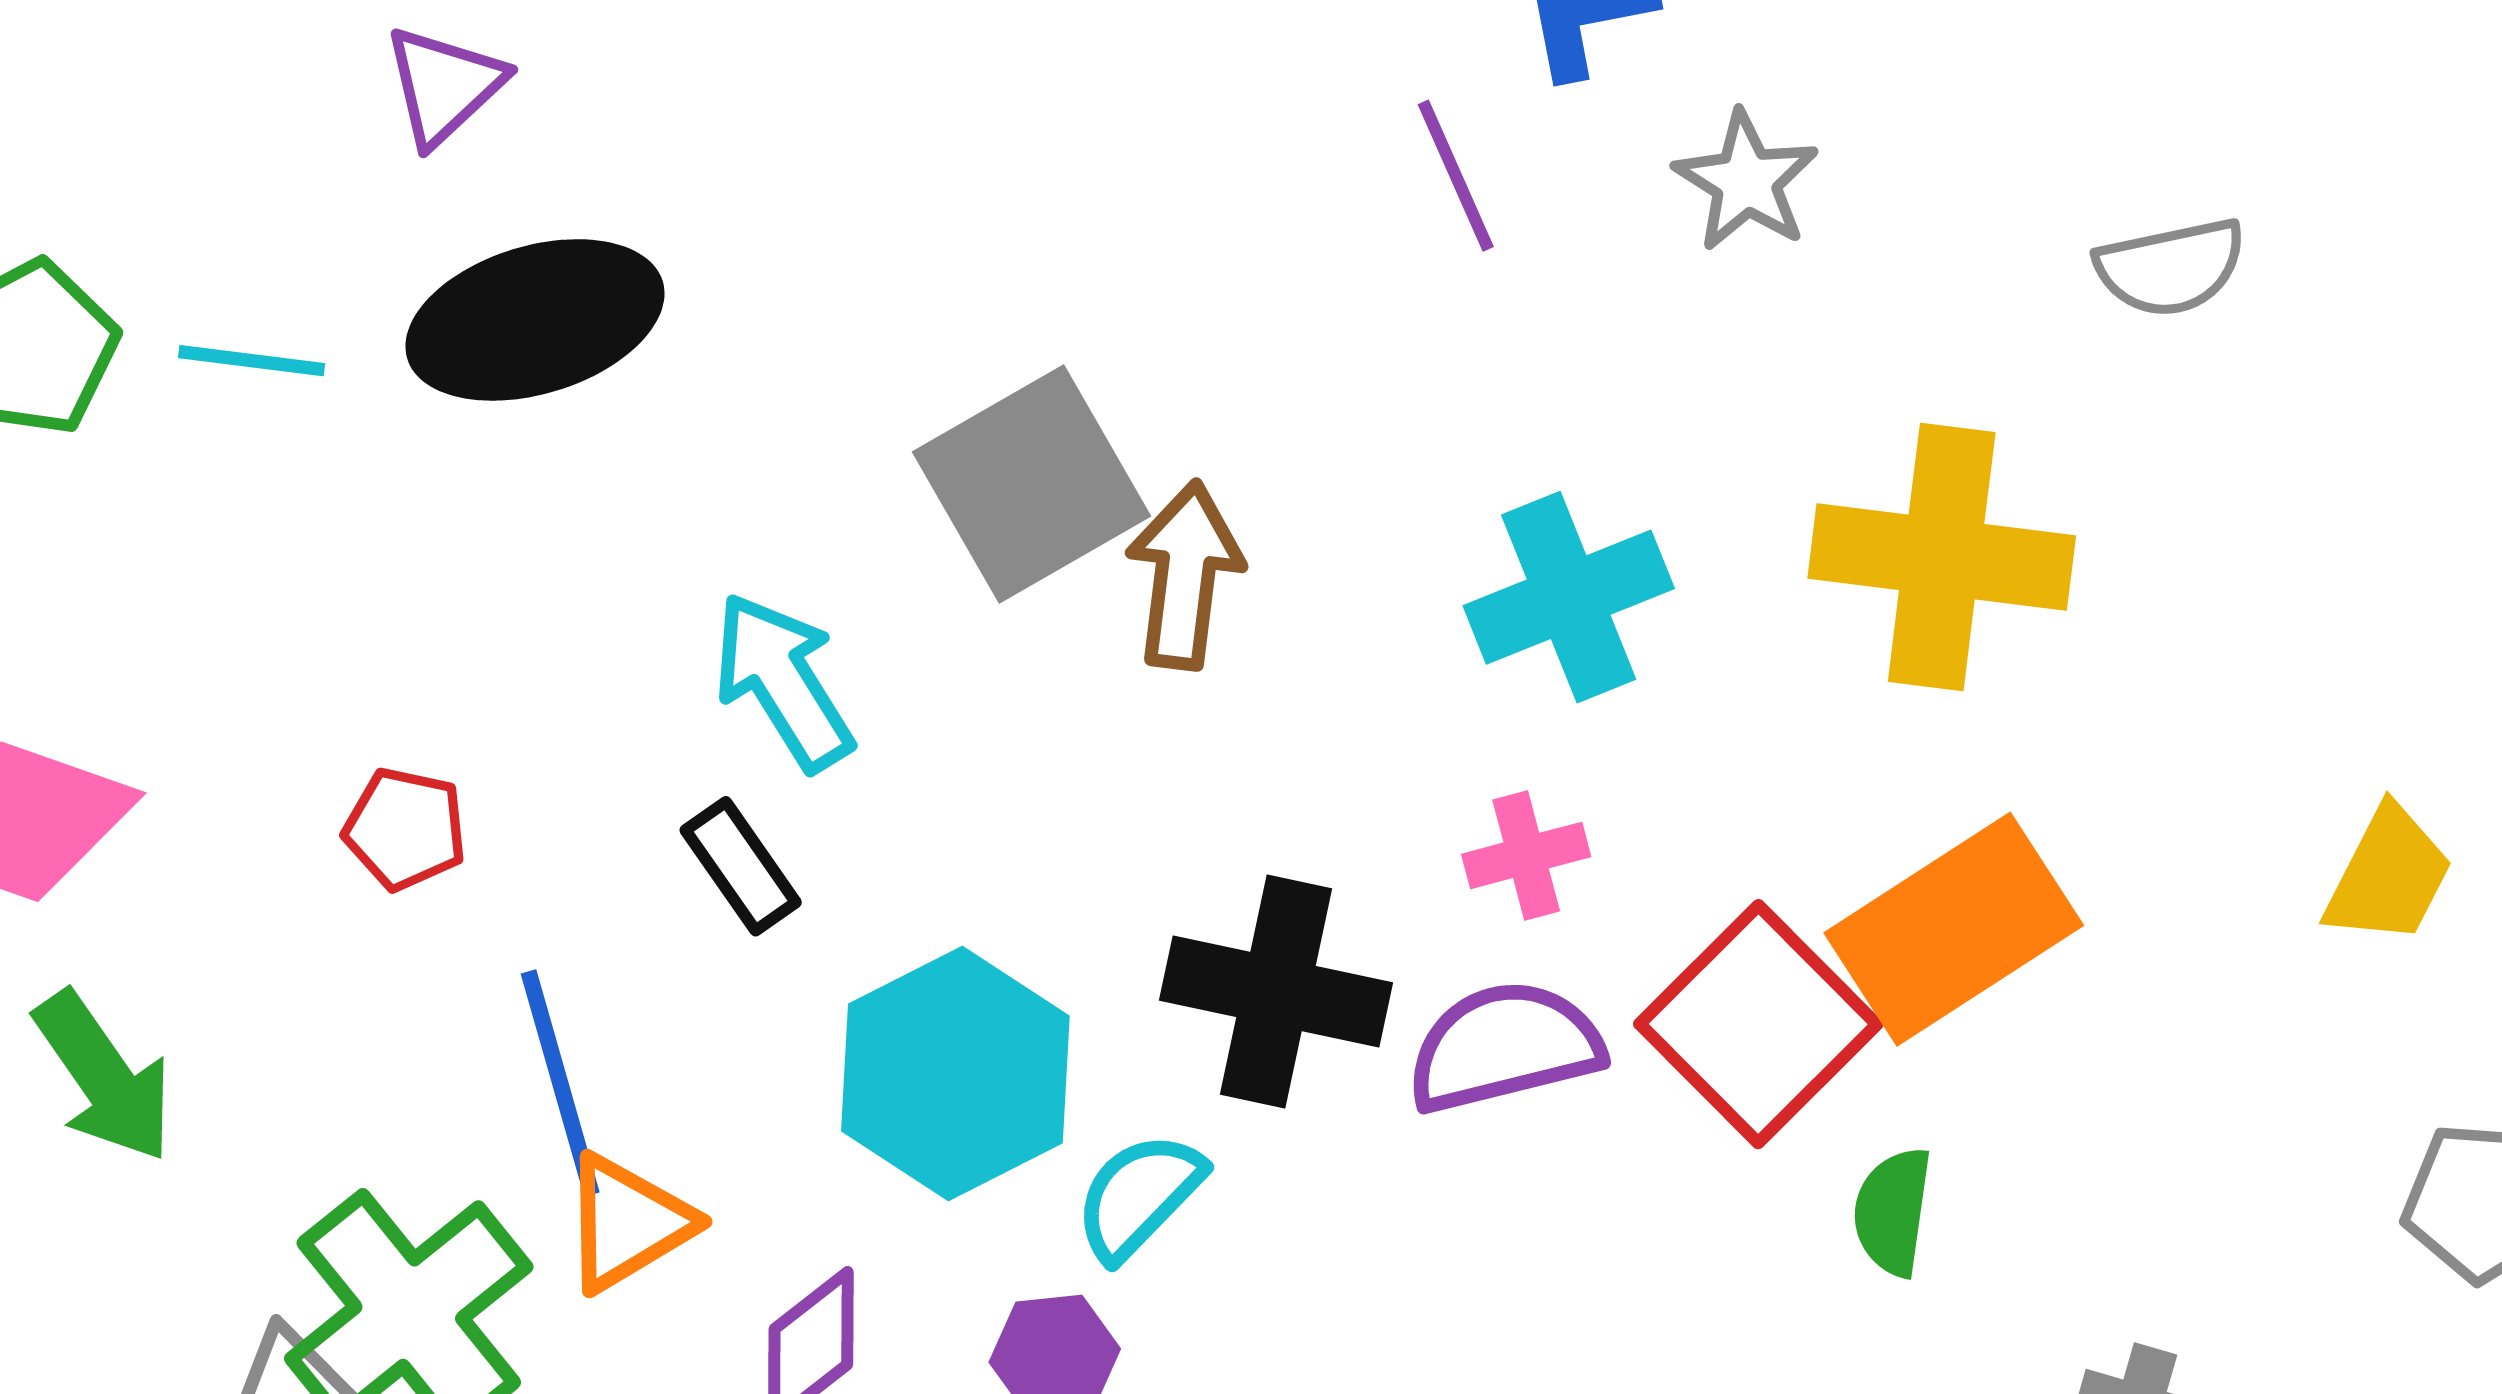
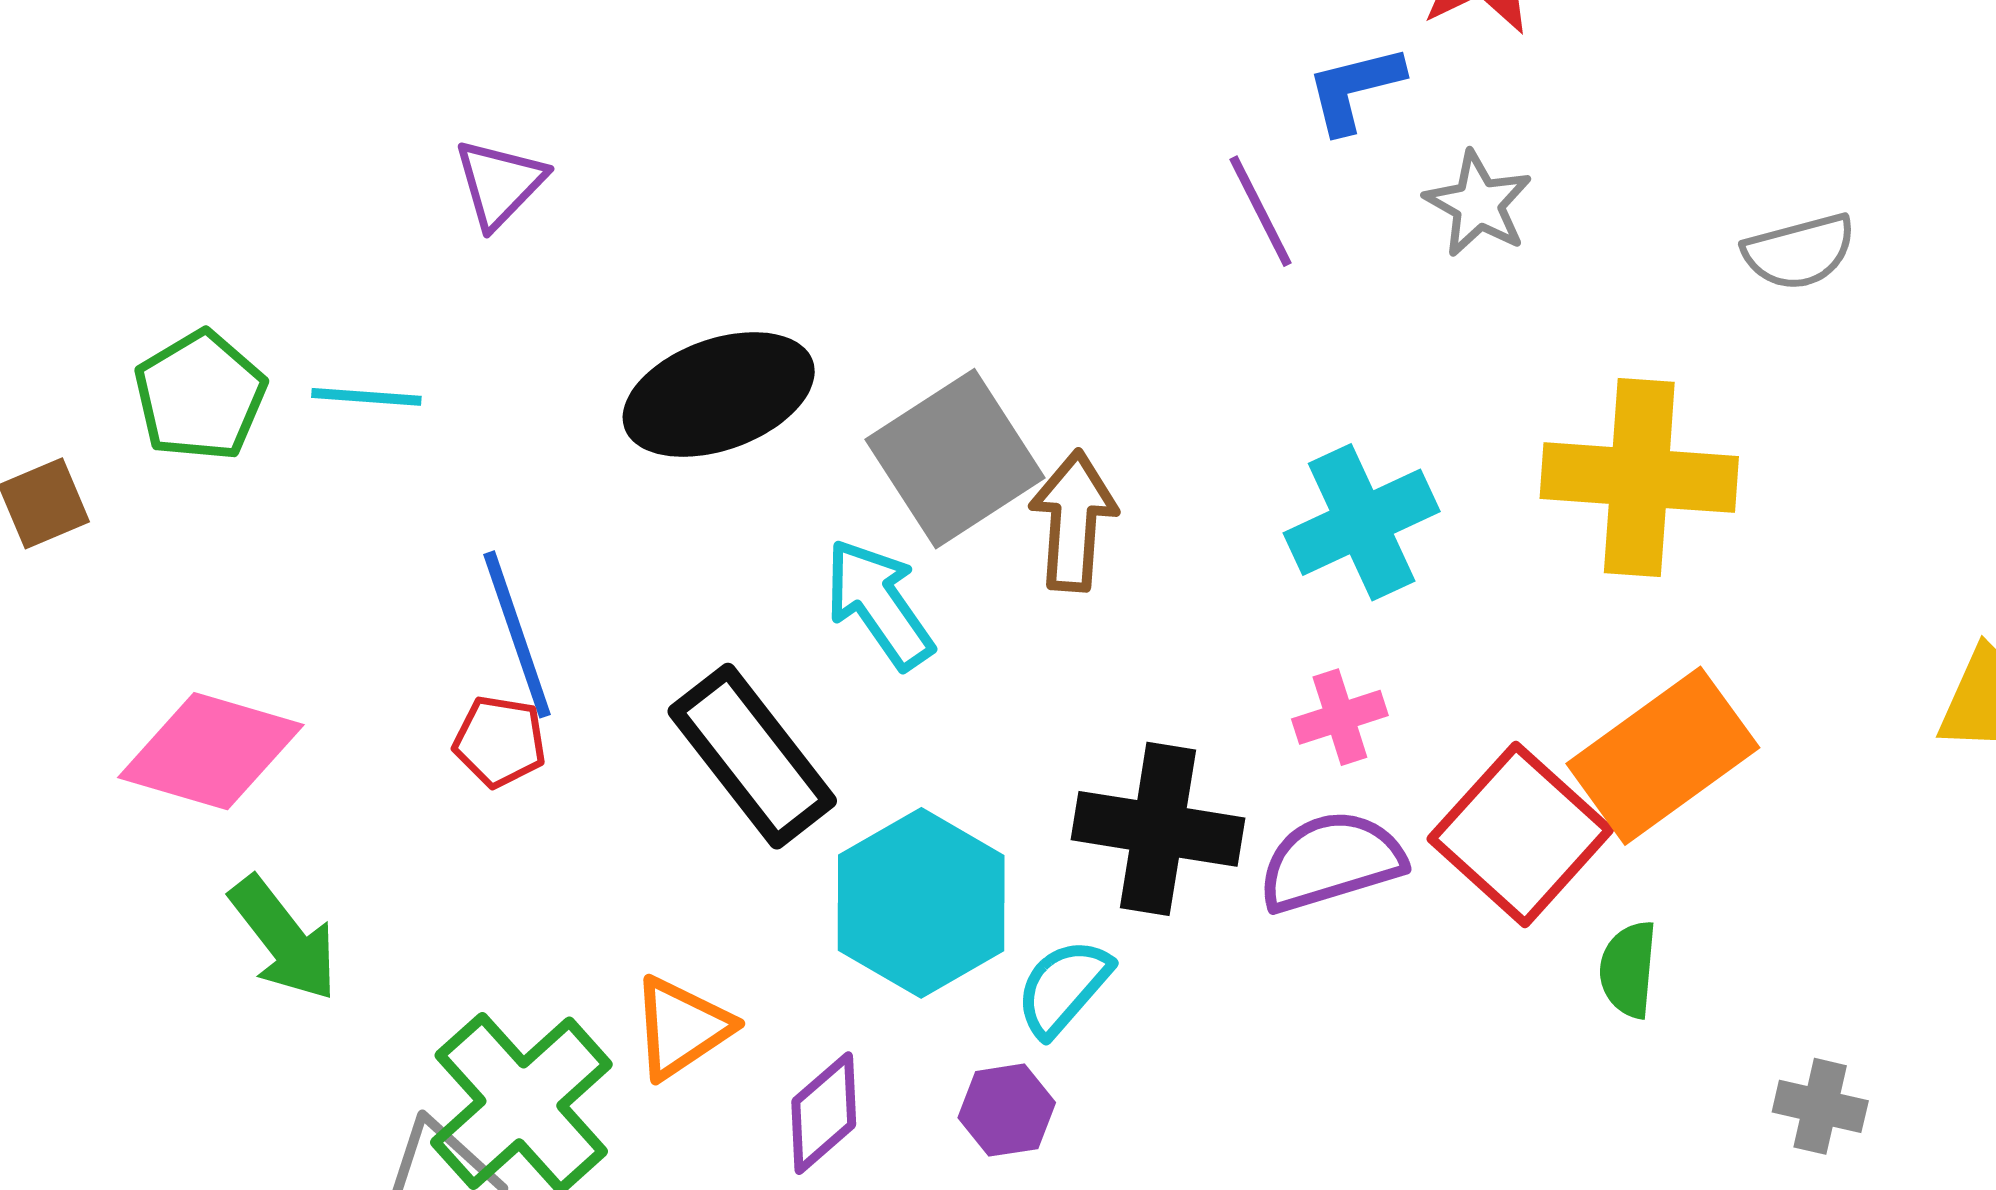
black ellipse: (535, 320) -> (719, 395), moved
cyan arrow: (783, 681) -> (879, 604), moved
black rectangle: (741, 866) -> (752, 756), size x1.8
blue line: (560, 1083) -> (517, 634), moved

